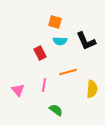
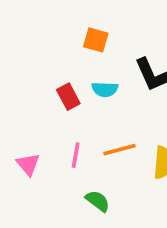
cyan semicircle: (60, 41) -> (105, 89), moved
orange line: (68, 72) -> (120, 150), moved

